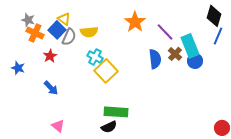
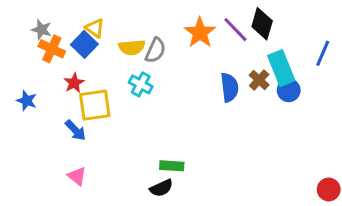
black diamond: (214, 16) -> (262, 24), moved
purple line: (165, 32) -> (235, 30), moved
gray semicircle: (69, 37) -> (155, 50), moved
yellow square: (106, 71) -> (95, 105), moved, turned 35
green rectangle: (116, 112) -> (172, 166), size x0.7
pink triangle: (58, 126) -> (77, 176), moved

